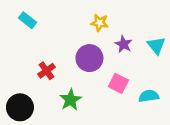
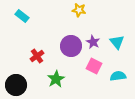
yellow star: (100, 23) -> (79, 10), moved
purple star: (124, 44) -> (93, 42), moved
cyan triangle: (156, 45) -> (117, 42), moved

